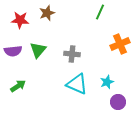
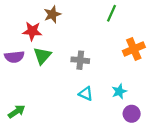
red star: (20, 20) -> (32, 31), moved
cyan triangle: (77, 84) -> (86, 94), size x0.6
green arrow: (18, 86) -> (17, 112), moved

